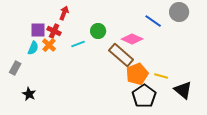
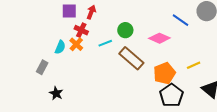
purple square: (38, 30) -> (69, 11), moved
brown rectangle: (121, 55) -> (131, 58), moved
yellow line: (161, 76) -> (194, 65), moved, turned -40

